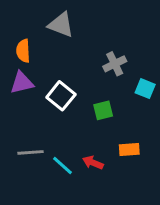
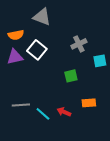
orange semicircle: (23, 51) -> (16, 35), turned -98
cyan square: (145, 89) -> (100, 61), turned -32
white square: (61, 96) -> (37, 50), moved

